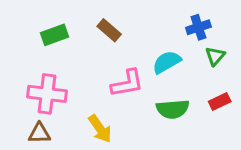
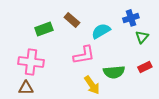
green rectangle: (55, 35) -> (44, 29), moved
cyan semicircle: (167, 62) -> (101, 31), moved
yellow arrow: (100, 129) -> (92, 85), moved

